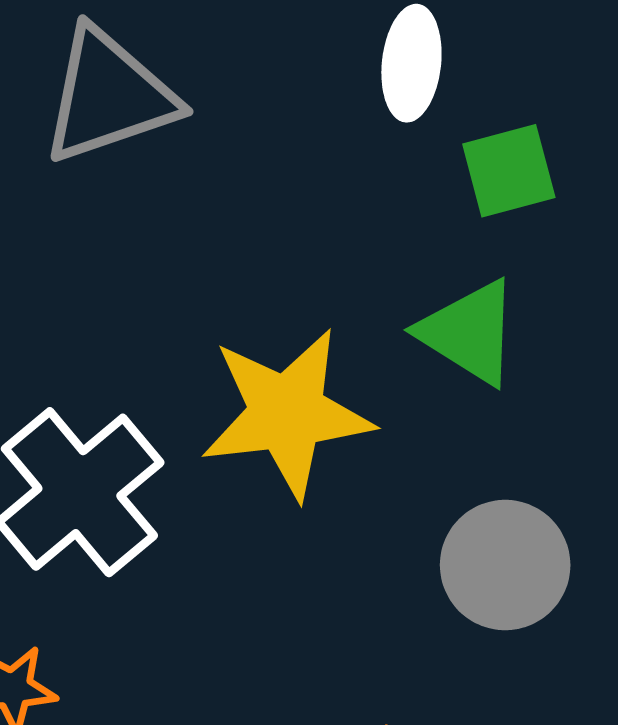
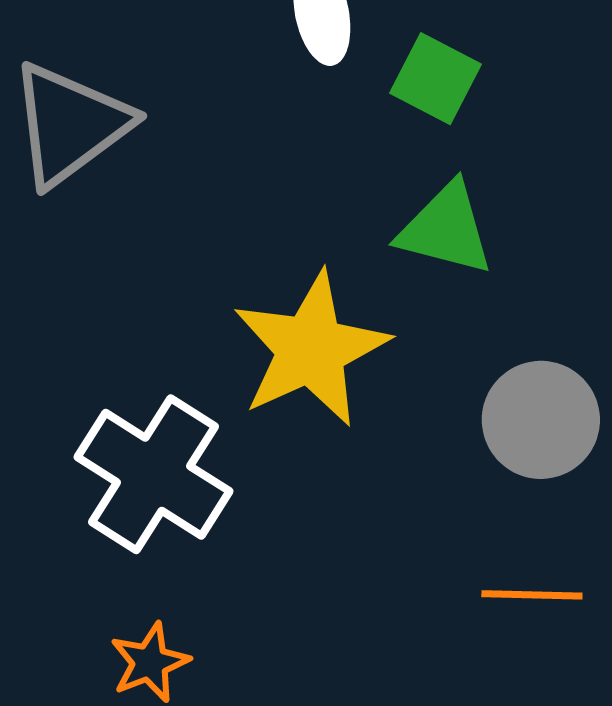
green square: (509, 171) -> (435, 79), turned -30

